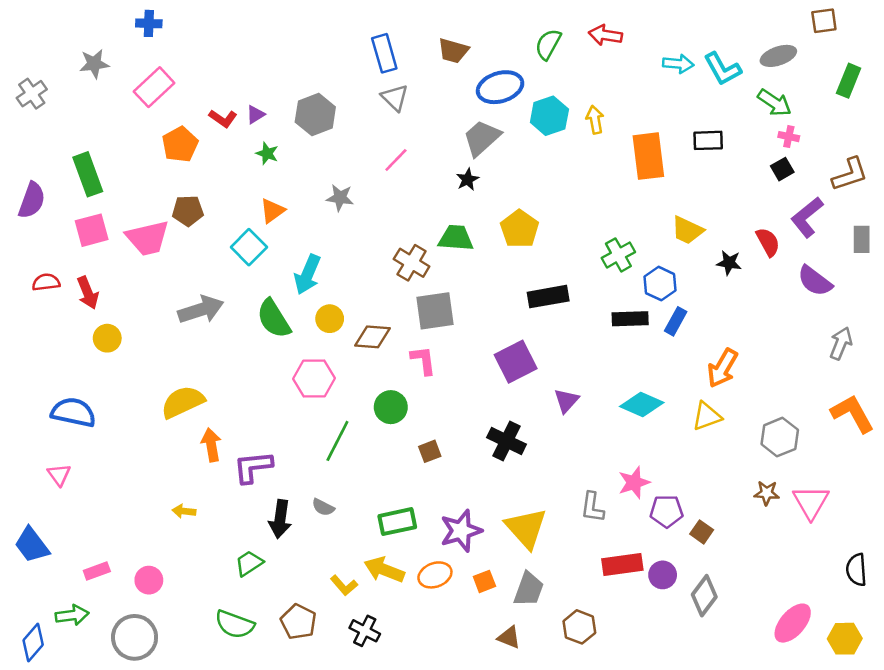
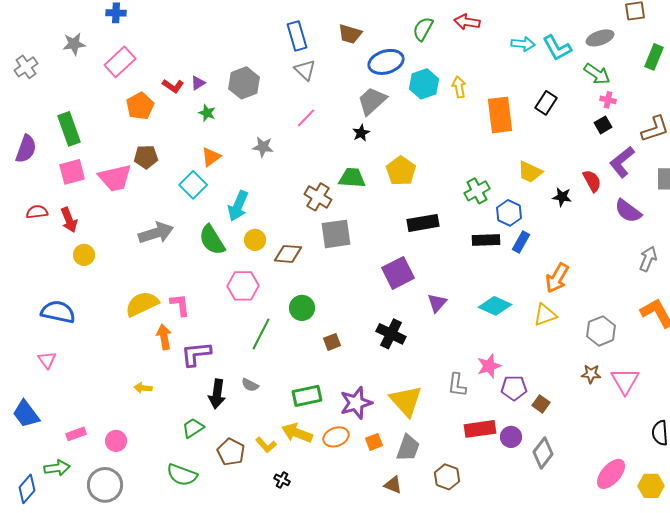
black rectangle: (708, 140) -> (546, 103), turned -55
pink L-shape: (423, 360) -> (180, 305), moved
brown pentagon: (298, 622) -> (231, 452), moved
black cross: (365, 631) -> (282, 480), size x0.7

